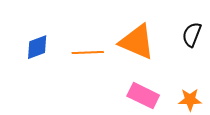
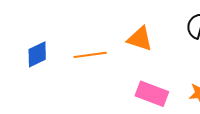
orange triangle: (137, 42) -> (140, 39), size x0.7

